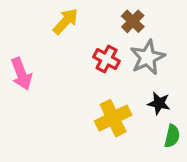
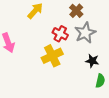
yellow cross: (113, 118) -> (52, 56), moved

